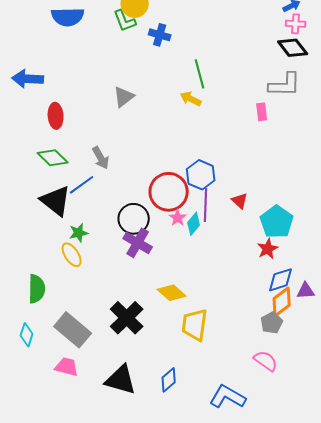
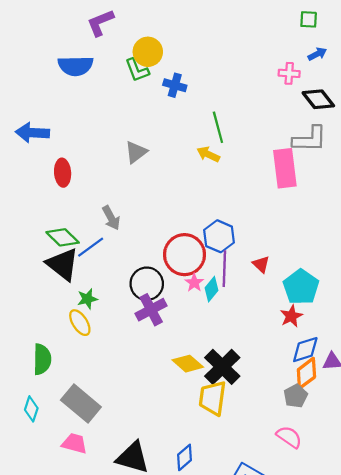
pink cross: (296, 24) -> (289, 73), moved
pink rectangle: (262, 112) -> (285, 168), size x2.0
green diamond: (53, 158) -> (63, 237), moved
purple cross: (138, 243) -> (151, 310), turned 32
black cross: (127, 318) -> (222, 367), moved

